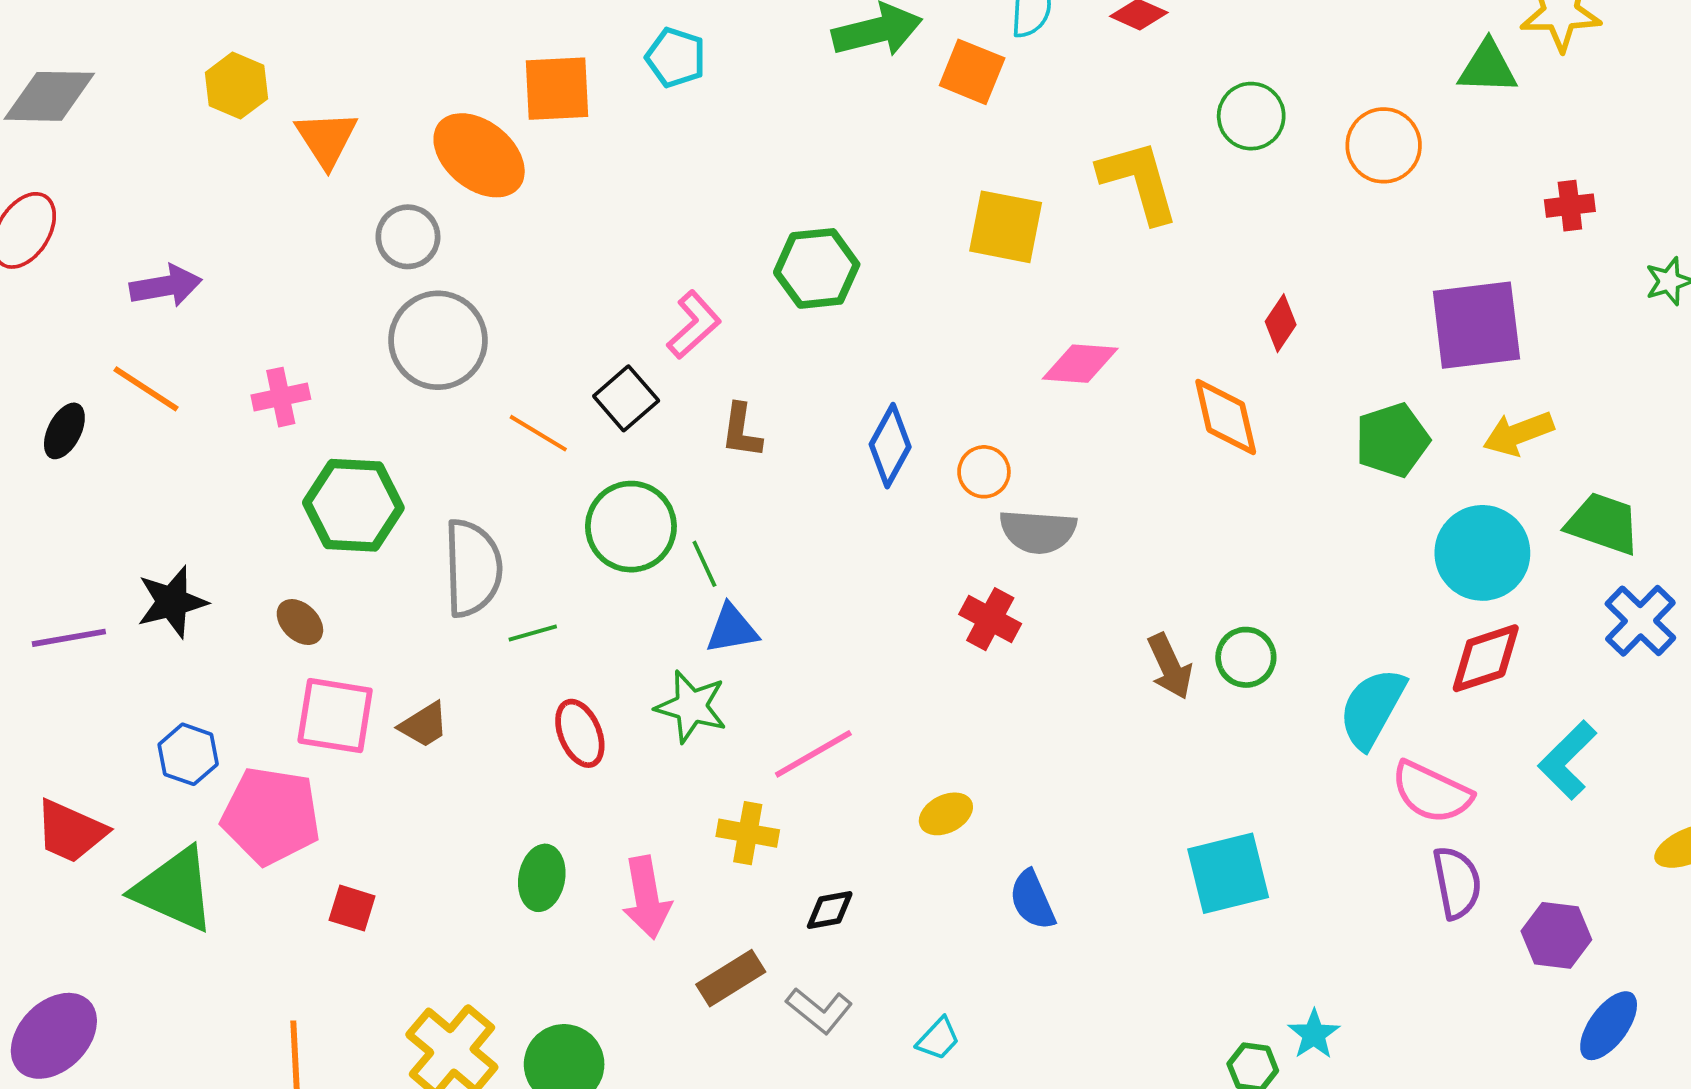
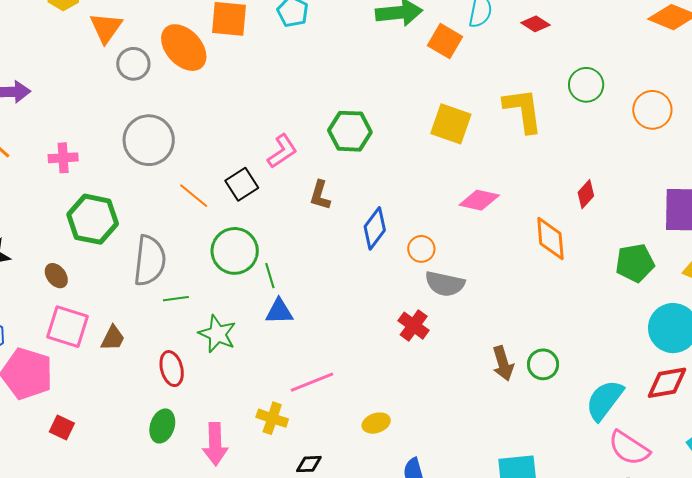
gray circle: (408, 237) -> (133, 64), moved
brown L-shape: (741, 431) -> (320, 195), moved
green star: (691, 707) -> (217, 334), moved
brown trapezoid: (424, 725) -> (113, 338), turned -40
red ellipse: (580, 733) -> (172, 369), moved

